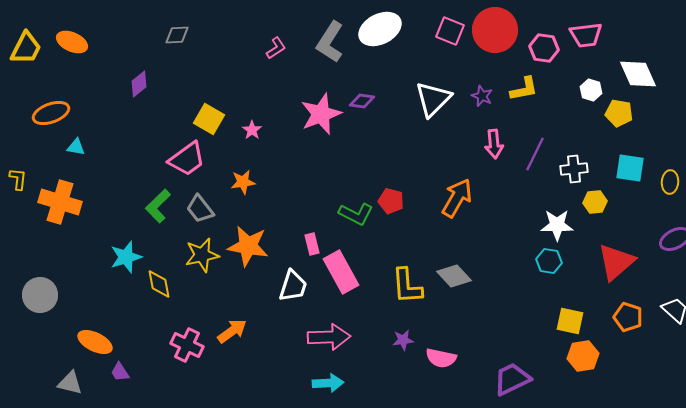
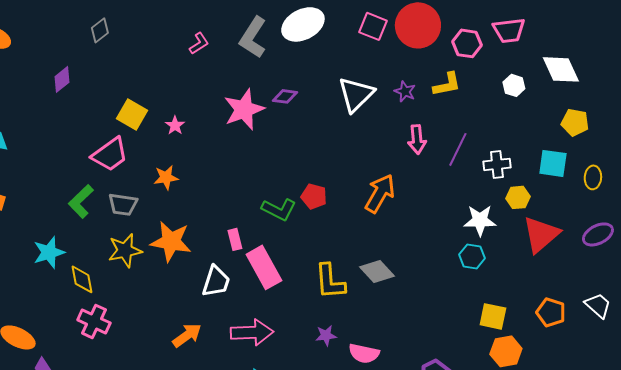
gray diamond: (177, 35) -> (100, 30), turned -35
yellow pentagon: (619, 113) -> (575, 122), moved
gray trapezoid: (200, 209) -> (123, 204), turned -44
red triangle: (616, 262) -> (541, 234), moved
orange arrow: (232, 331) -> (187, 335), moved
pink cross: (187, 345) -> (94, 321), moved

